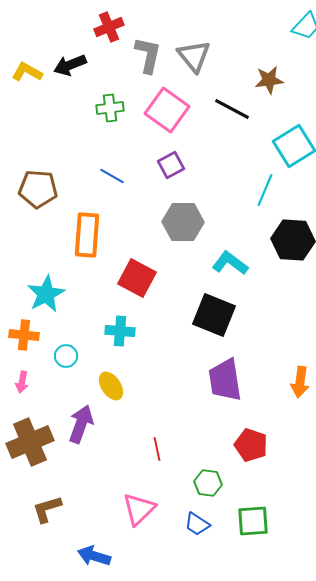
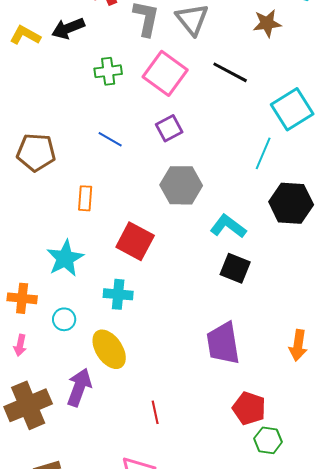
brown star: (269, 80) -> (267, 23), moved
orange rectangle: (87, 235) -> (85, 198), size x0.6
cyan star: (46, 294) -> (65, 258), moved
black square: (214, 315) -> (235, 268), moved, size x0.7
yellow ellipse: (111, 386) -> (109, 349), size x1.4
green hexagon: (208, 483) -> (268, 440), moved

